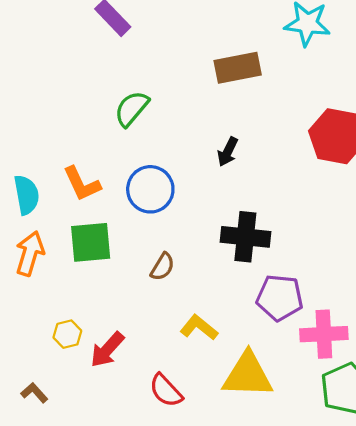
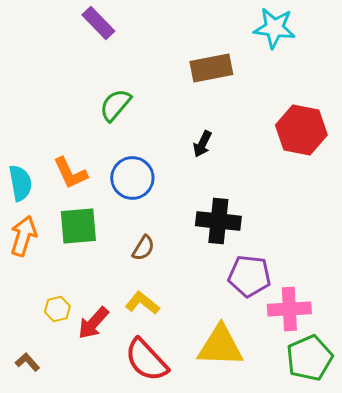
yellow L-shape: (199, 327) -> (142, 303), moved
red semicircle: (166, 391) -> (146, 360), size x1.4

